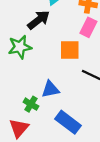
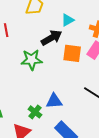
orange square: (70, 50) -> (72, 53), moved

